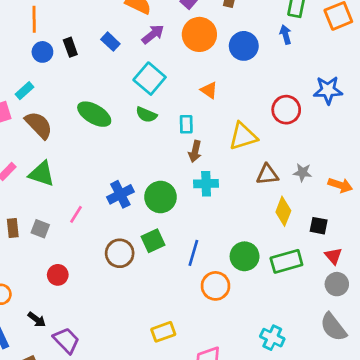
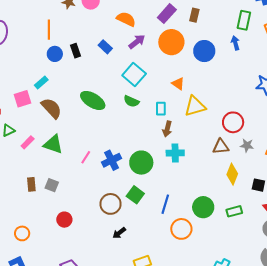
red circle: (286, 110) -> (233, 122), moved
yellow triangle: (243, 136) -> (195, 106), moved
pink line: (76, 214) -> (86, 157), moved
green square: (153, 241) -> (135, 195), turned -30
green rectangle: (286, 261) -> (234, 211), size x0.7
black arrow: (37, 320) -> (119, 233), moved, turned 104

